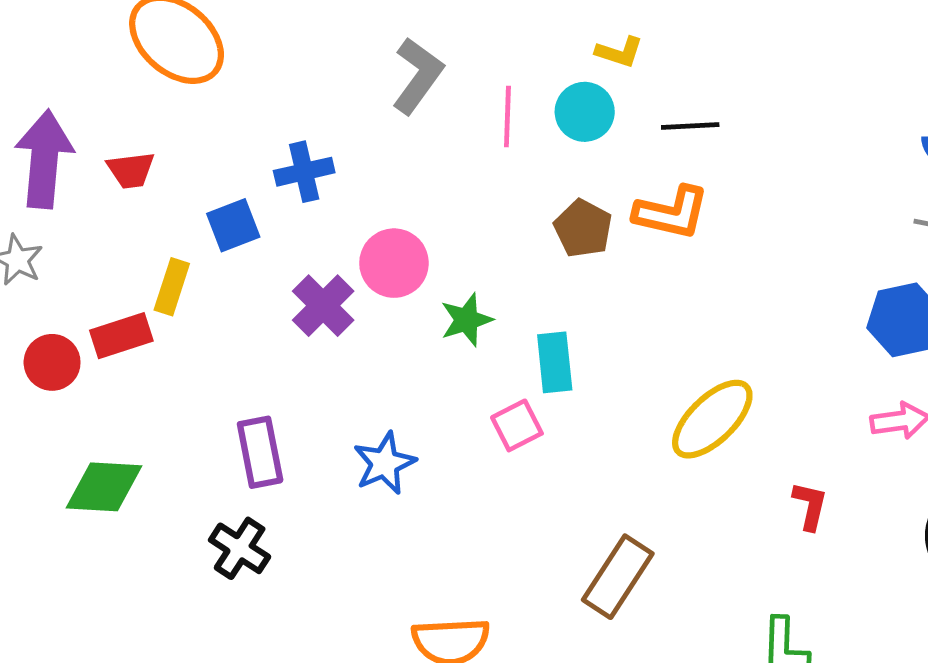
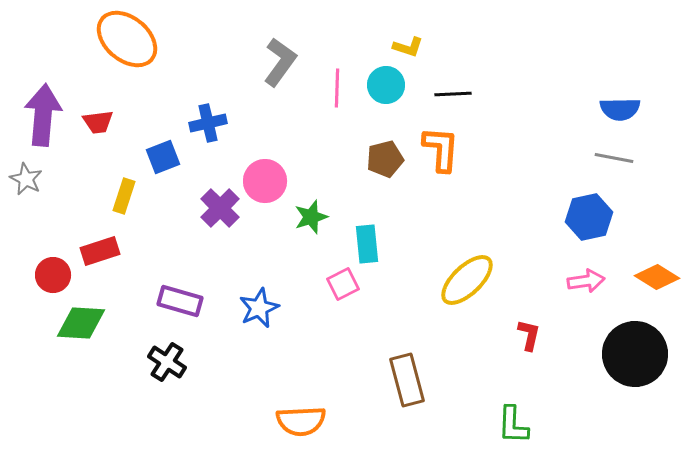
orange L-shape: (671, 213) -> (441, 149), turned -99
brown pentagon: (583, 228) -> (385, 159), turned 30
red rectangle: (121, 336) -> (100, 251), moved
red circle: (52, 362) -> (53, 275), moved
purple rectangle: (260, 452) -> (180, 301), turned -63
brown rectangle: (618, 577) -> (407, 380), turned -48

